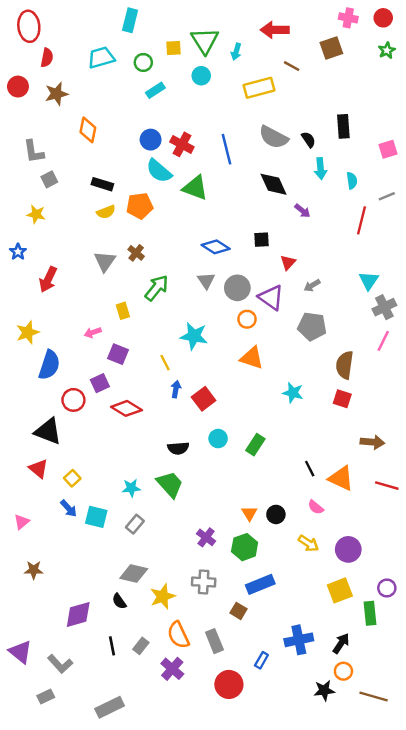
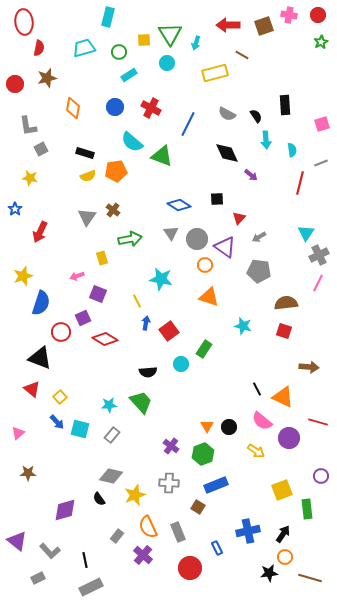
brown square: (331, 48) -> (264, 26), moved
red circle: (18, 87) -> (15, 84), moved
gray semicircle: (274, 137) -> (227, 114), size x0.7
blue circle: (151, 140) -> (115, 107), moved
red cross: (182, 144) -> (151, 108), moved
blue line: (227, 149) -> (188, 124), turned 40
green arrow: (157, 288) -> (130, 239), turned 40
brown semicircle: (345, 365) -> (286, 303), turned 75
green rectangle: (255, 445) -> (204, 349), moved
red line: (387, 486) -> (318, 422), moved
pink semicircle: (316, 507) -> (262, 421), size x1.5
purple circle: (348, 549) -> (289, 438), moved
purple circle: (387, 588) -> (321, 476), moved
black line: (112, 646) -> (85, 560), moved
blue rectangle: (261, 660) -> (217, 548), turned -56

